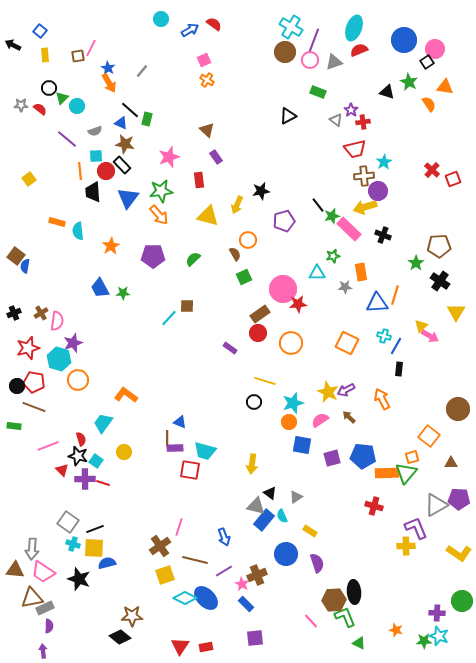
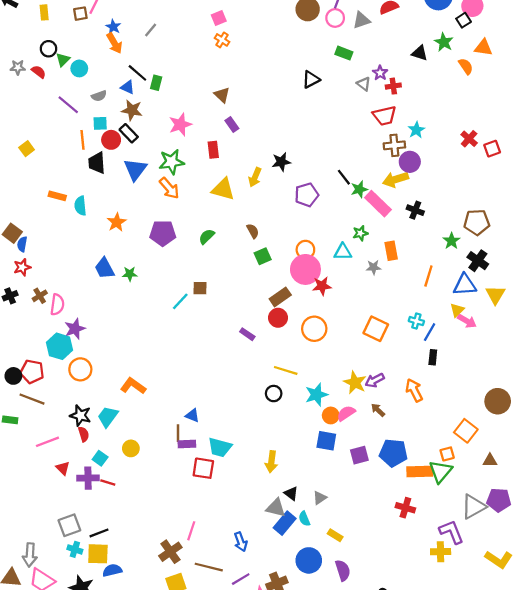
orange circle: (248, 240) -> (305, 250), moved
blue triangle: (377, 303) -> (465, 285), moved
red star: (28, 348) -> (22, 267), moved, size x0.7
orange circle: (289, 422) -> (331, 415), moved
black star: (78, 456) -> (80, 415), moved
gray square: (68, 522) -> (69, 525), turned 35

